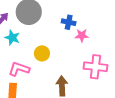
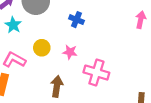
pink star: (82, 35) -> (70, 52), moved

